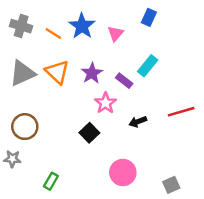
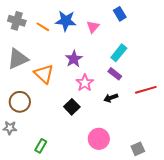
blue rectangle: (149, 17) -> (120, 14), turned -56
blue star: (82, 26) -> (66, 21), turned -30
orange triangle: (57, 72) -> (44, 74), moved
purple rectangle: (124, 81) -> (115, 74), moved

